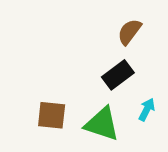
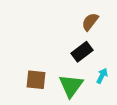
green triangle: (102, 124) -> (71, 86), turned 48

